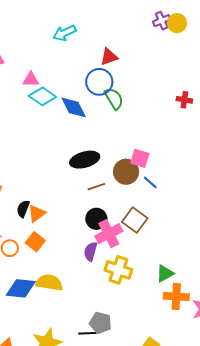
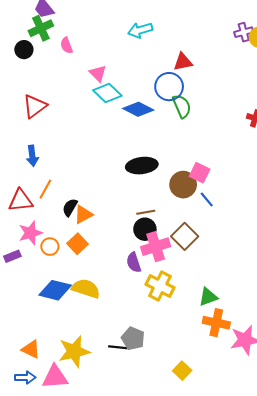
pink triangle: (31, 79) -> (98, 73), turned 36
blue diamond: (74, 107) -> (138, 109), turned -44
brown line: (96, 187) -> (146, 212), moved
purple semicircle: (90, 251) -> (134, 262), turned -42

